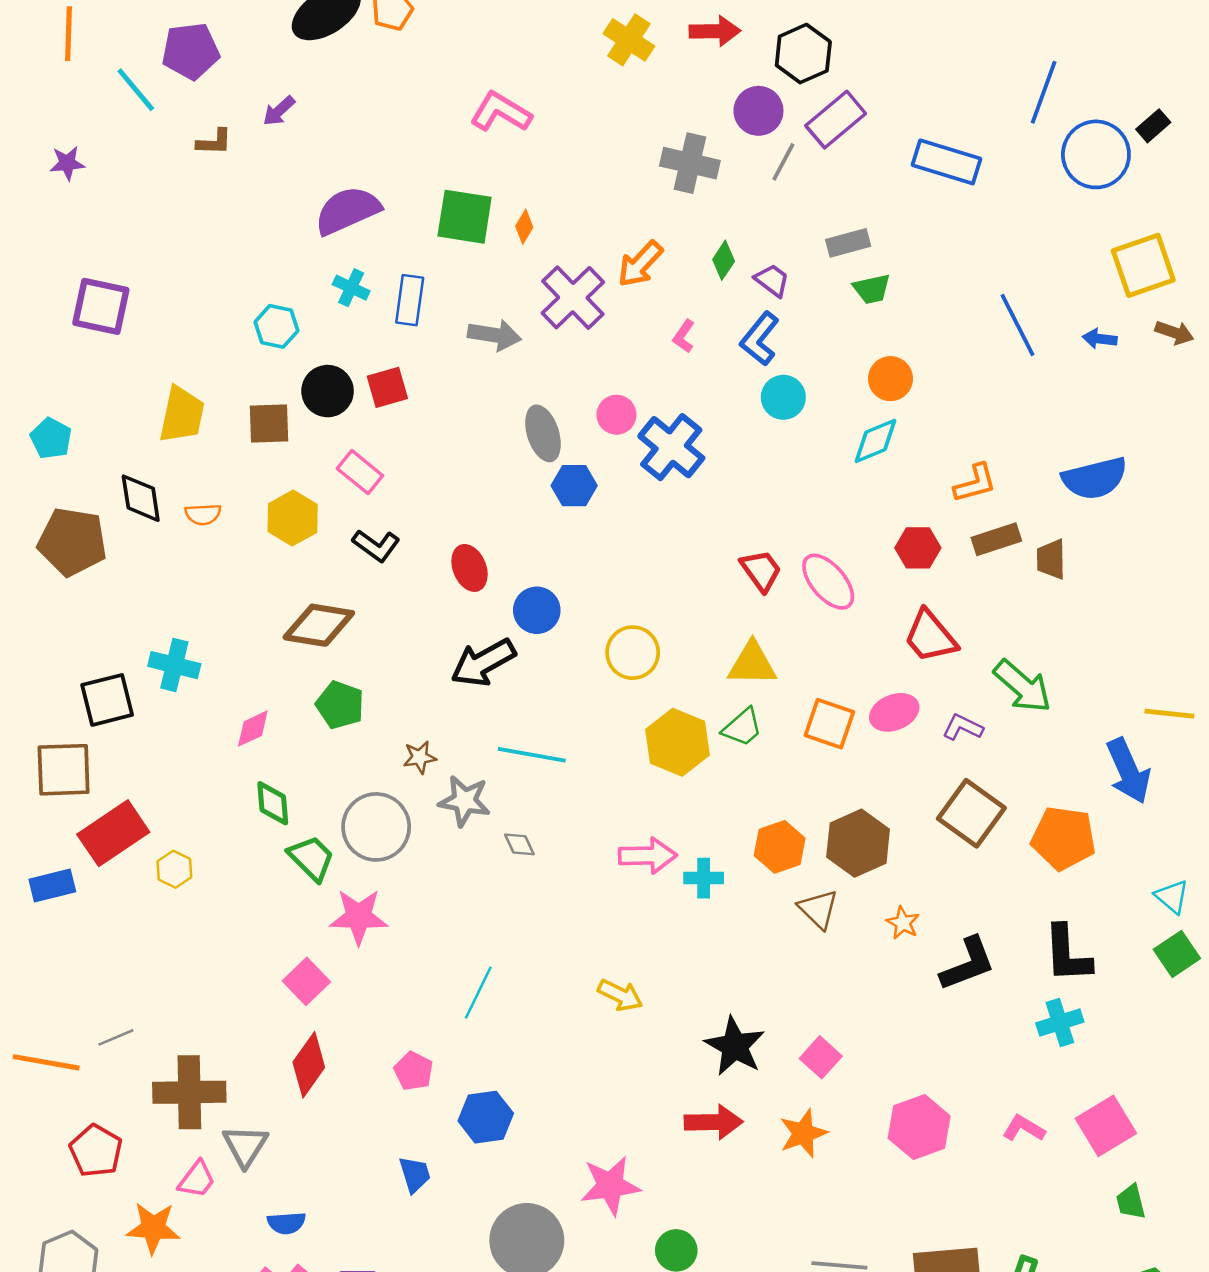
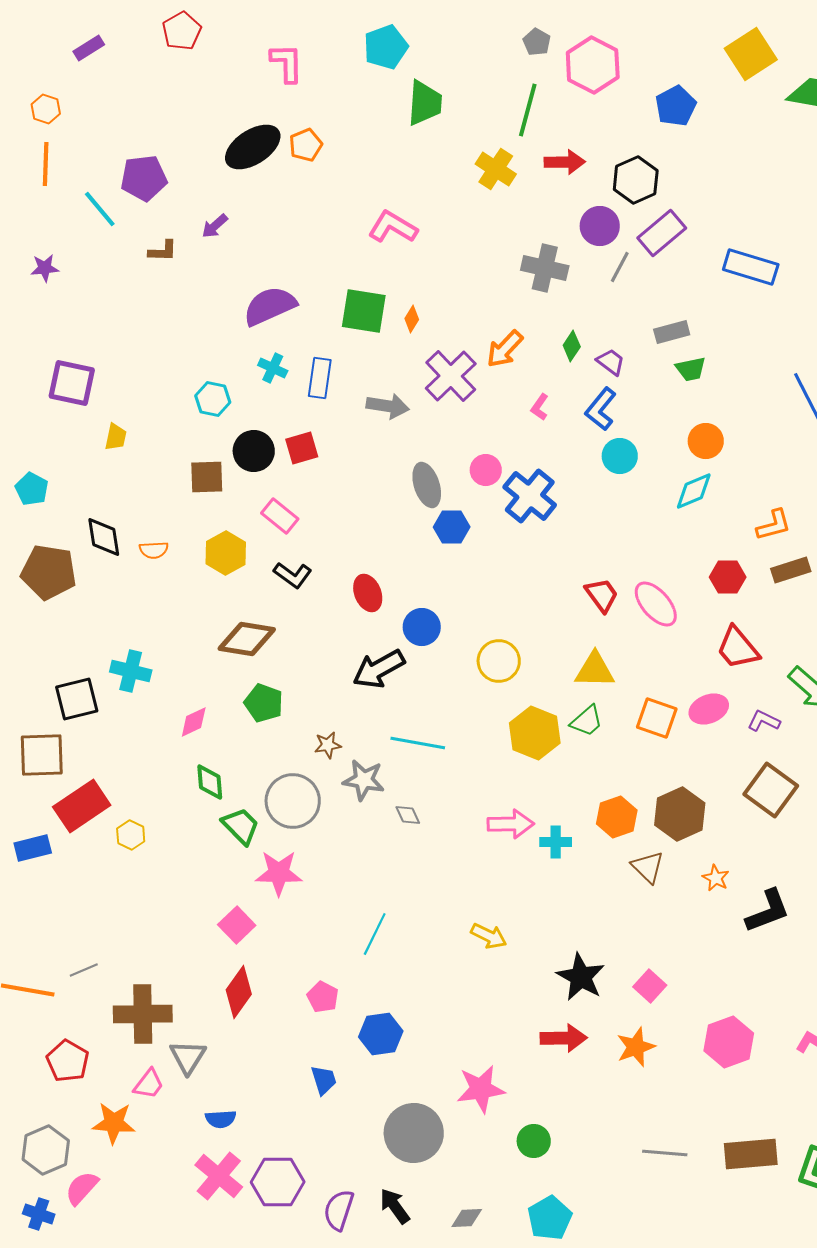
yellow trapezoid: (182, 415) -> (116, 437), moved, size x0.6

